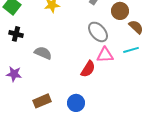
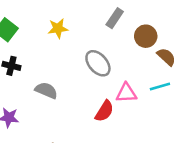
gray ellipse: (98, 32) -> (98, 63), moved

